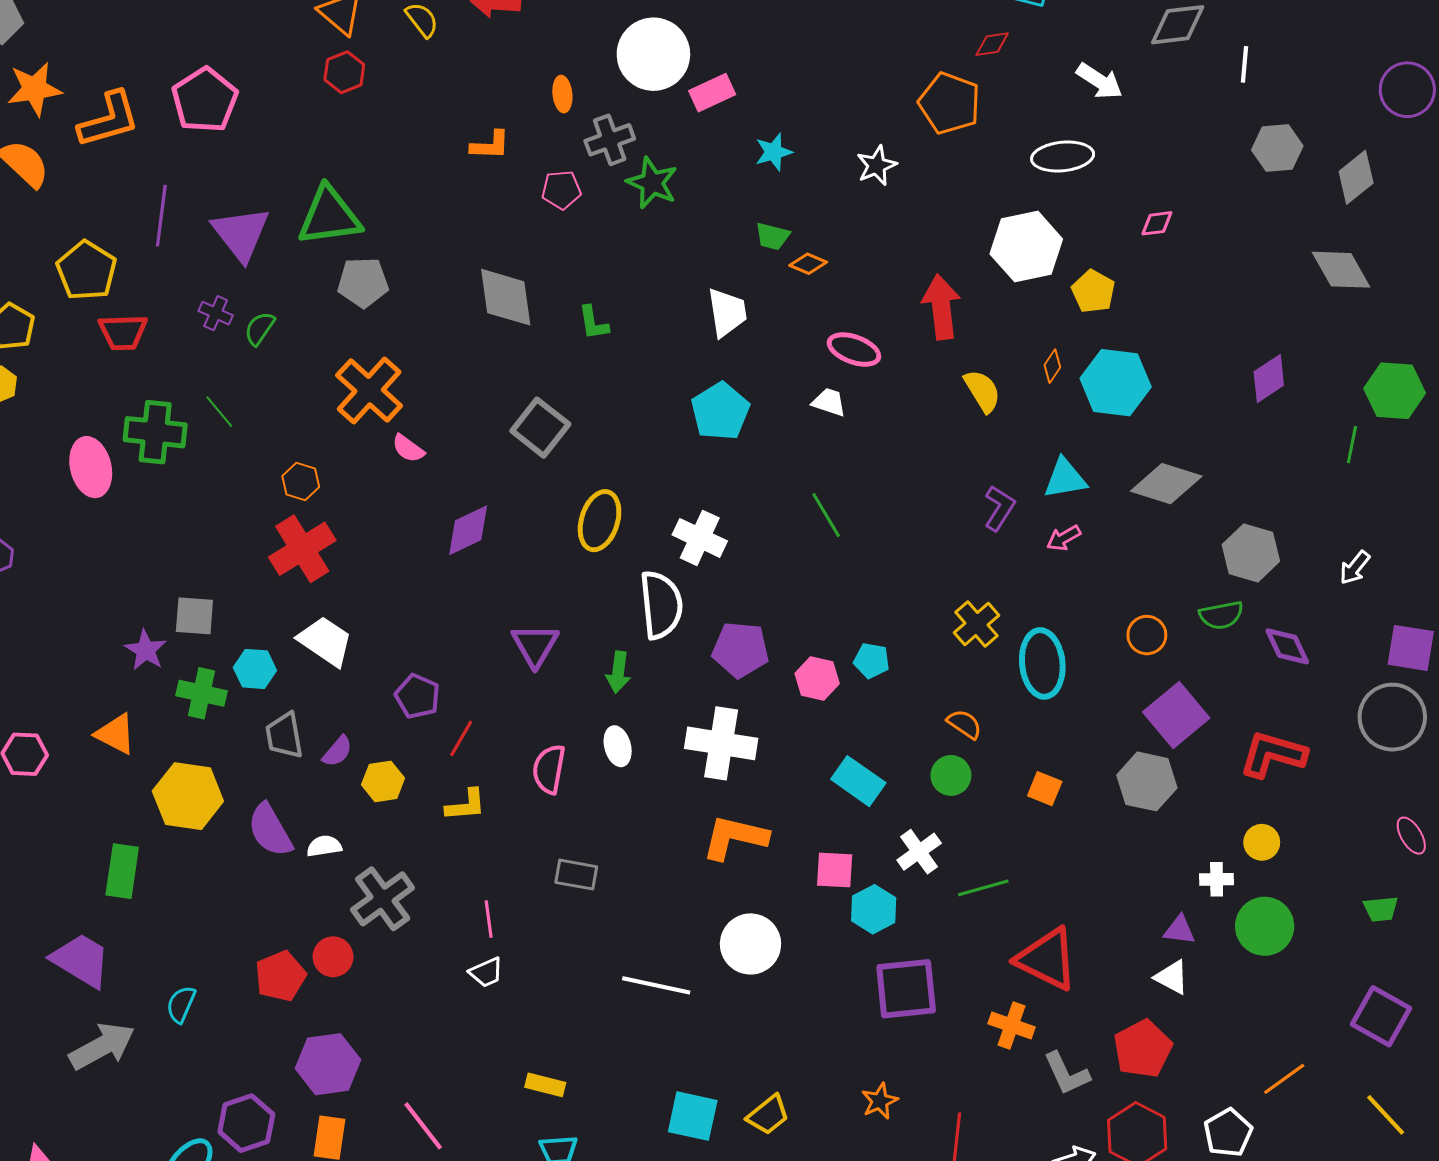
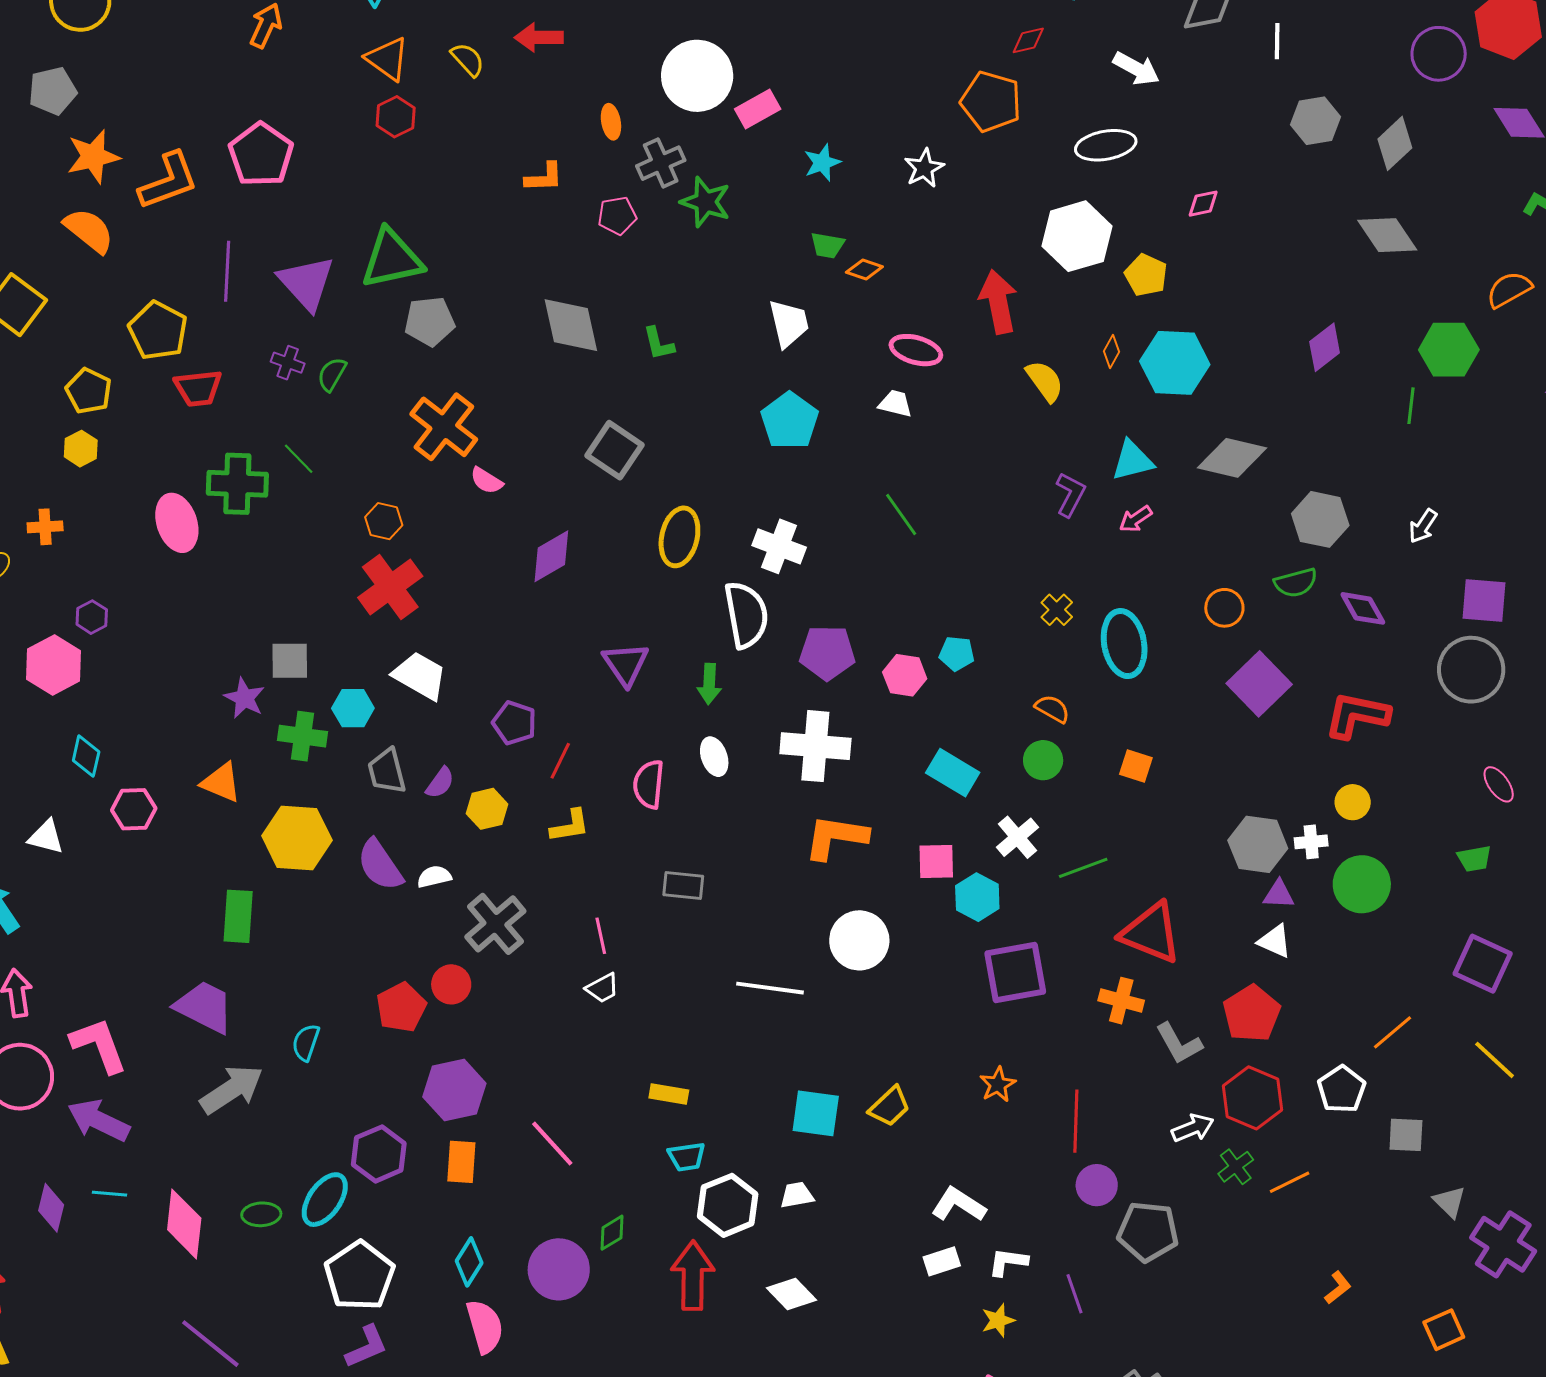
yellow cross: (977, 624) -> (1057, 610), size x0.7
gray hexagon: (1147, 781) -> (1258, 844), moved

